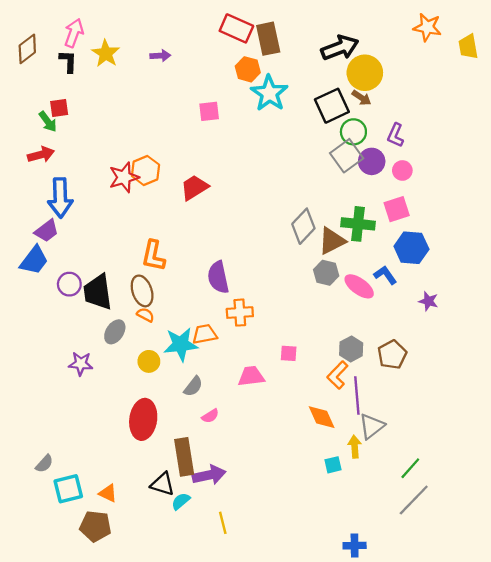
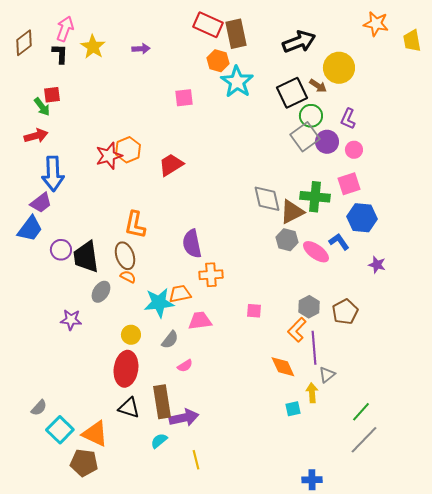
yellow circle: (365, 73) -> (339, 68), moved
gray diamond: (303, 226) -> (267, 199), turned -56
yellow circle: (149, 361) -> (131, 335), moved
pink trapezoid: (251, 376) -> (200, 321), moved
gray triangle: (372, 426) -> (327, 375), size x0.7
black triangle: (163, 484) -> (129, 408), moved
cyan square: (68, 489) -> (60, 430), turned -32
orange triangle: (108, 493) -> (95, 434), size x1.6

